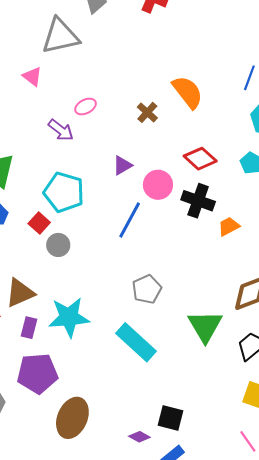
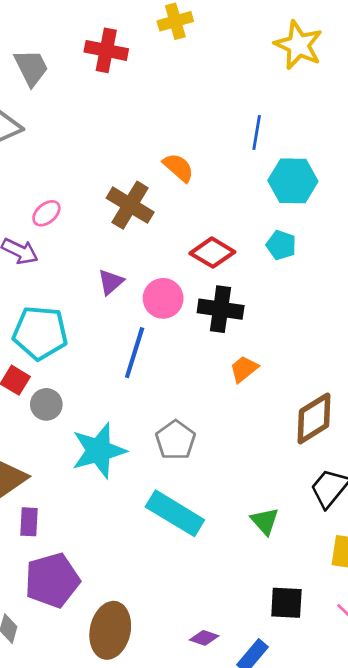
orange semicircle: (188, 92) -> (178, 167), size x0.7
brown cross: (147, 112) -> (130, 205), size x1.6
orange trapezoid: (229, 226) -> (244, 369), moved
cyan star: (69, 317) -> (99, 451), moved
green triangle: (205, 326) -> (265, 521), moved, size x0.6
black square: (170, 418) -> (286, 603), moved

